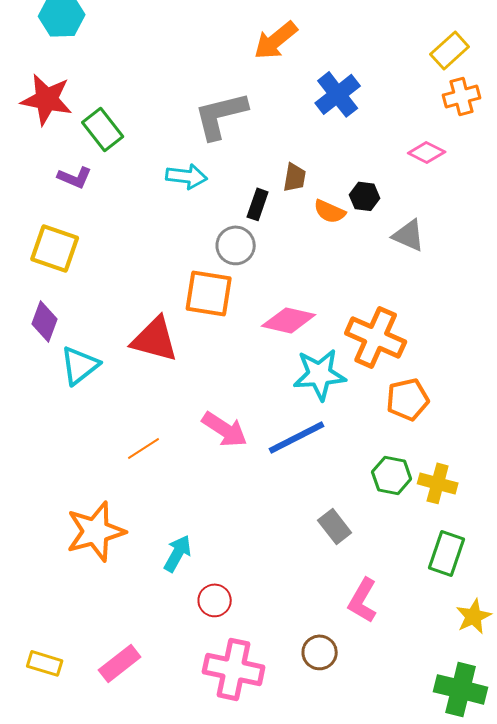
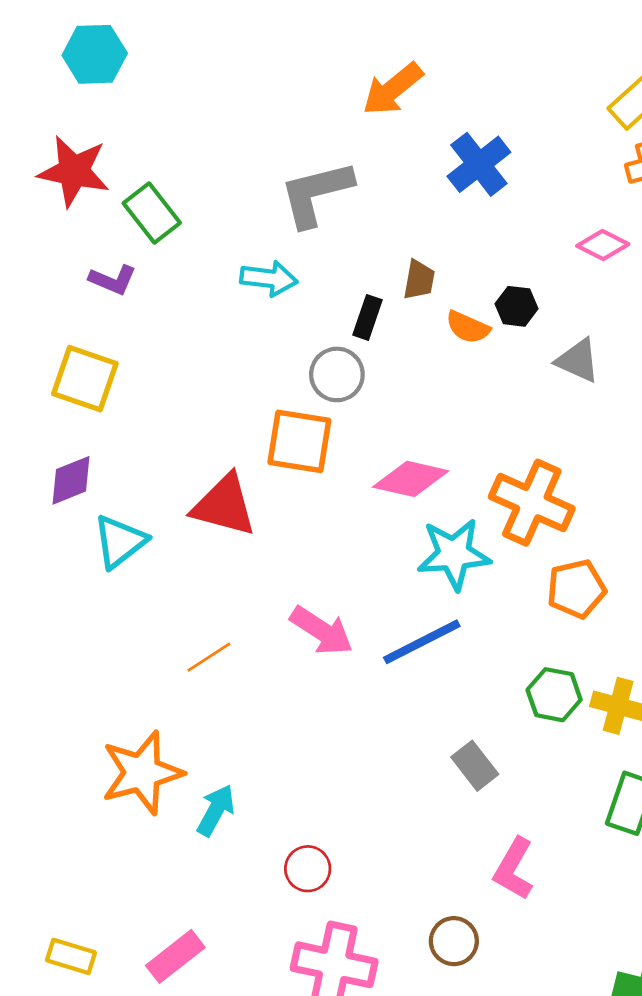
purple diamond: (45, 321) -> (71, 480), turned 48
cyan arrow: (178, 553) -> (216, 810), moved

